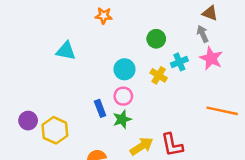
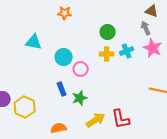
cyan circle: (124, 69) -> (64, 57), moved
yellow cross: (159, 75) -> (107, 54), moved, turned -32
pink circle: (123, 96) -> (81, 69), moved

